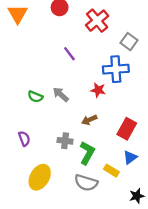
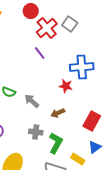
red cross: (97, 21) -> (47, 28), moved
gray square: (129, 42) -> (70, 24), moved
gray arrow: (61, 94) -> (32, 101), moved

